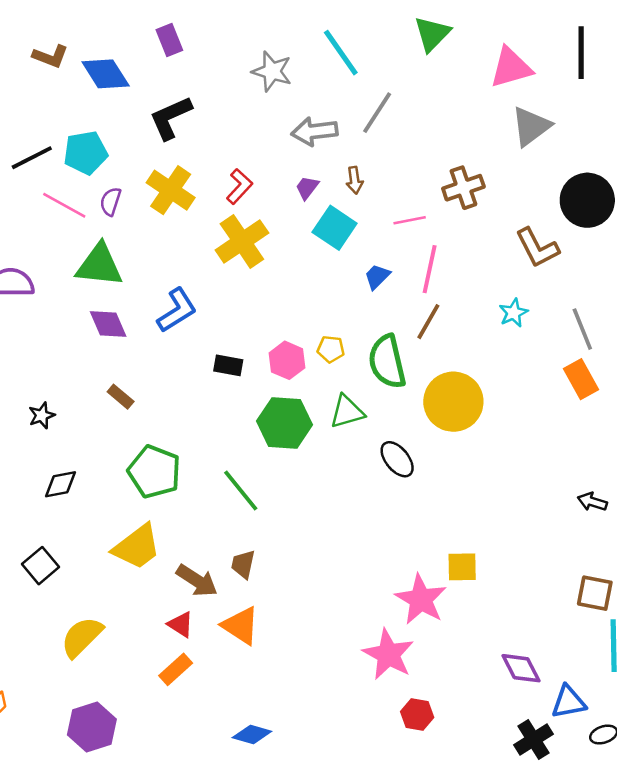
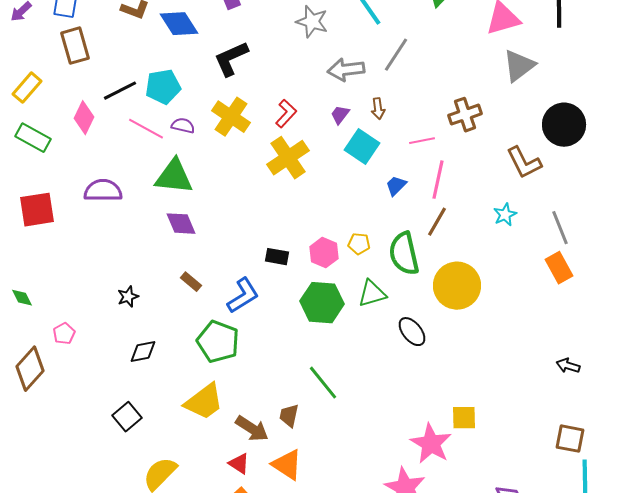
purple semicircle: (111, 201) -> (183, 126), turned 85
blue L-shape: (177, 310) -> (243, 296), moved
green line: (241, 491) -> (323, 383), moved

